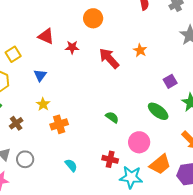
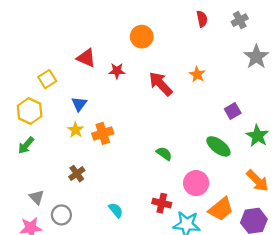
yellow star: (43, 104) -> (76, 130), moved
brown cross: (16, 123) -> (77, 174), moved
orange cross: (59, 124) -> (103, 133), moved
gray circle: (25, 159) -> (61, 215), moved

